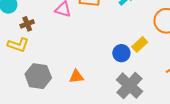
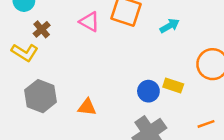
brown cross: (27, 24) -> (42, 29), turned -32
yellow rectangle: (140, 44) -> (173, 86), turned 49

